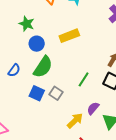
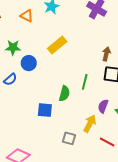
green semicircle: (43, 67) -> (64, 93), moved, size x0.7
blue semicircle: (14, 70) -> (10, 79), moved, turned 32
gray square: (56, 93) -> (69, 138), moved

